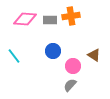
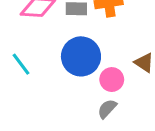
blue circle: (53, 51) -> (81, 56), size x1.6

